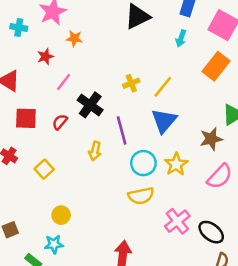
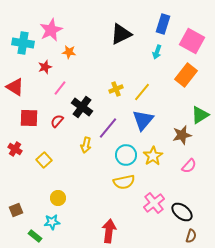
cyan cross: (19, 28) -> (23, 43), size x1.5
purple line: (122, 130) -> (108, 128), turned 55
pink semicircle: (220, 176) -> (189, 166), size x0.7

